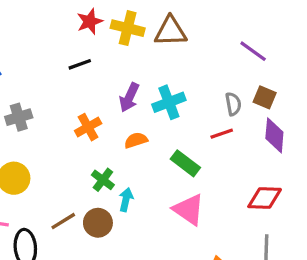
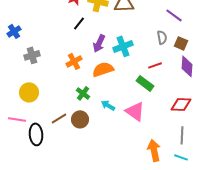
black line: (80, 64) -> (79, 23), moved, turned -32
gray semicircle: (233, 104) -> (162, 37), moved
orange semicircle: (136, 140) -> (103, 69), size x1.5
green rectangle: (185, 163) -> (145, 83), moved
cyan arrow: (126, 200) -> (108, 105), moved, turned -72

